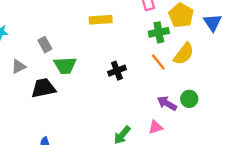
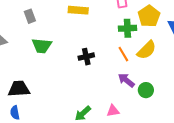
gray rectangle: (45, 45) -> (30, 16), moved
black trapezoid: (43, 88) -> (19, 89), moved
purple arrow: (167, 103) -> (126, 80), moved

